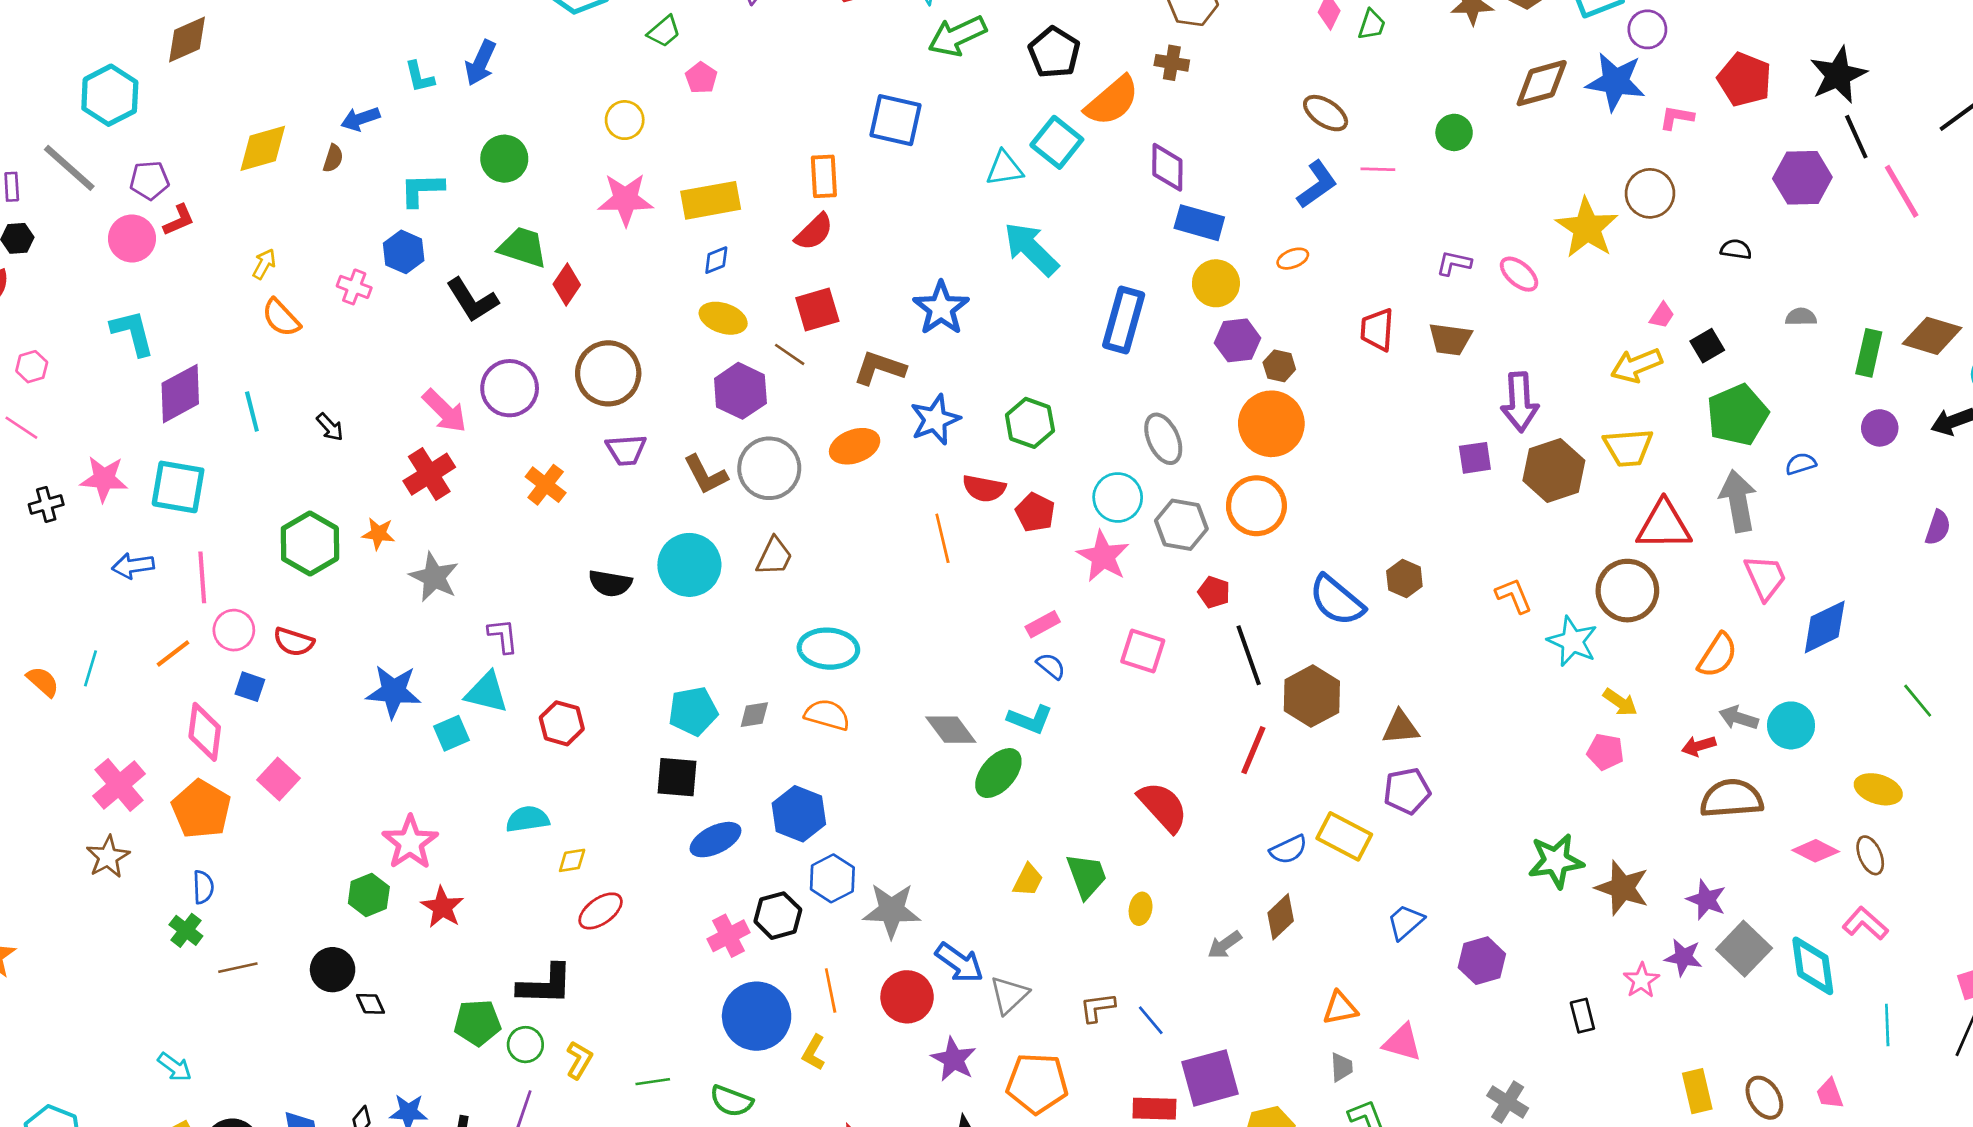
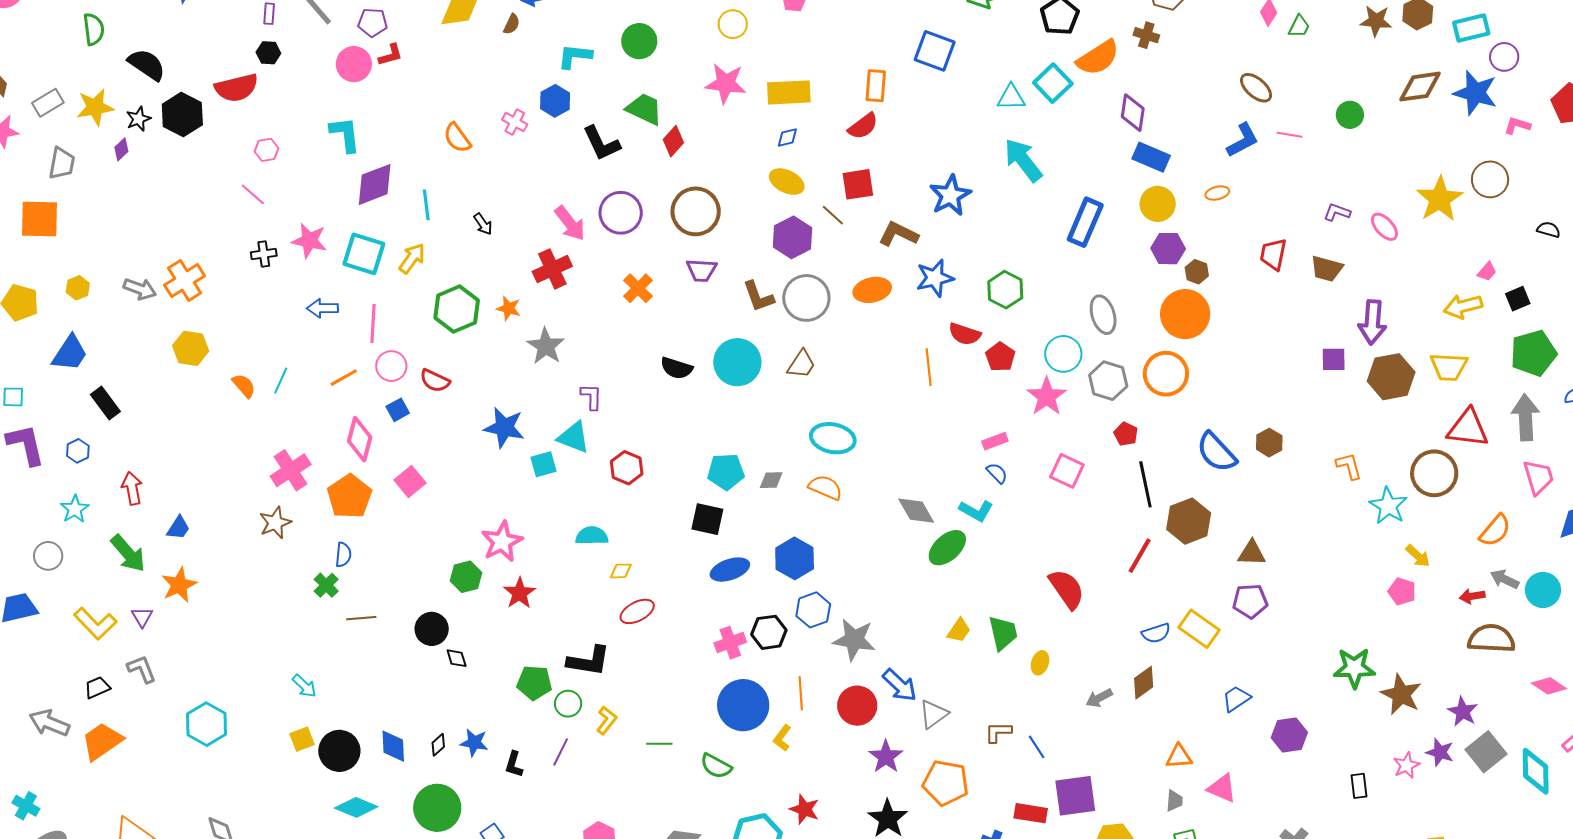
yellow arrow: (264, 264) -> (412, 258), moved, size x1.4
blue square: (250, 687) -> (398, 410), turned 35

